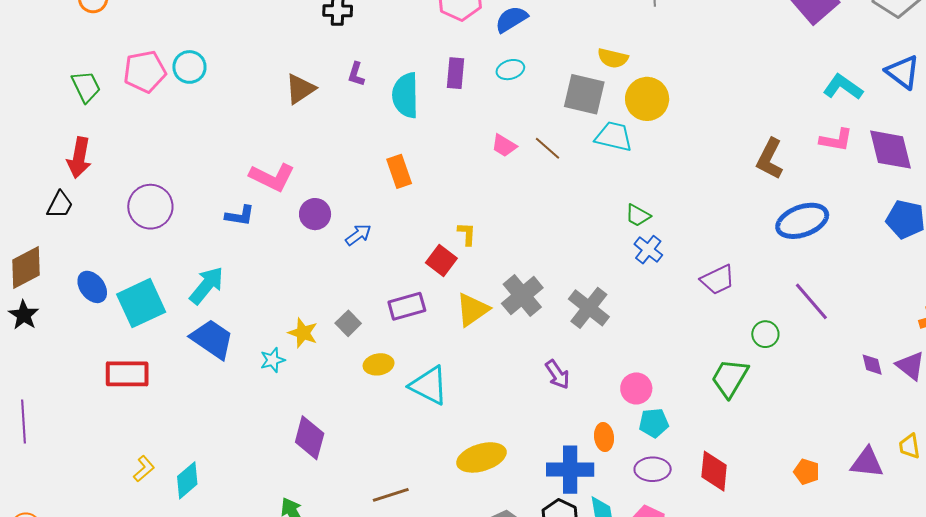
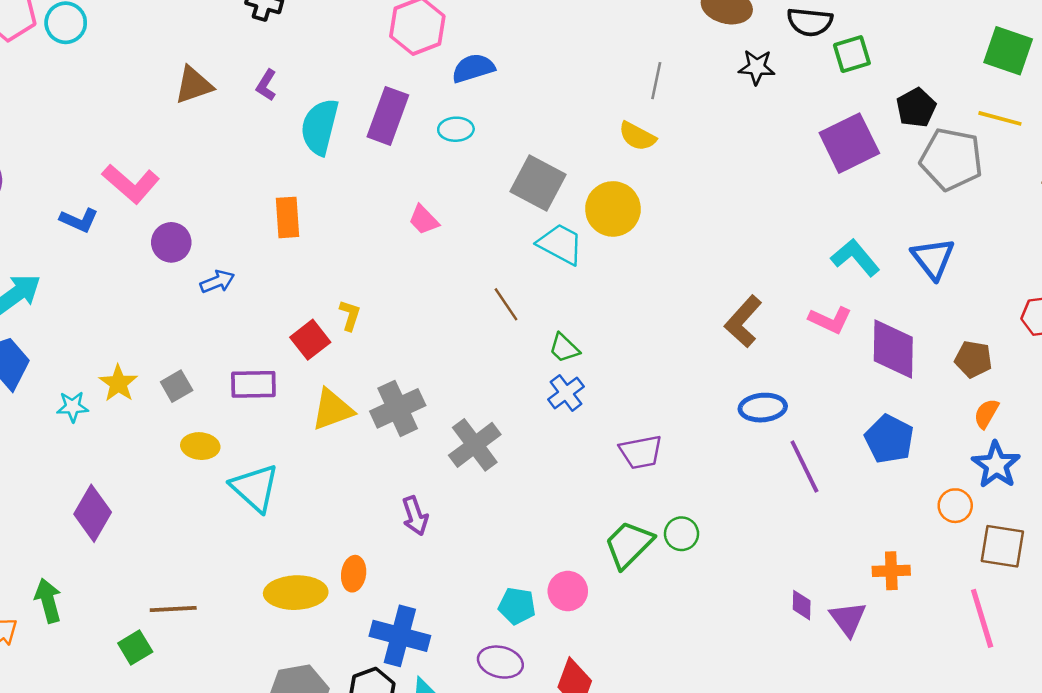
yellow semicircle: (613, 58) -> (637, 136), moved
purple rectangle: (455, 73) -> (388, 116), size x1.4
brown line: (548, 148) -> (506, 304), moved
blue ellipse: (802, 221) -> (763, 408), size x0.7
purple line: (811, 301) -> (804, 466), moved
green trapezoid: (730, 378) -> (629, 545), moved
pink circle: (636, 388) -> (568, 591), moved
orange ellipse: (604, 437) -> (354, 574), moved

